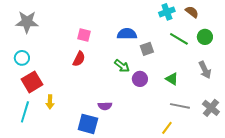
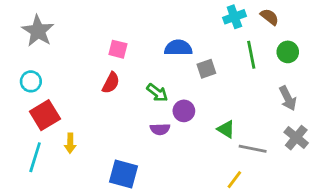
gray star: (27, 22) -> (38, 31), turned 30
green line: (179, 39) -> (251, 55), turned 48
green arrow: (122, 66) -> (157, 93), moved
purple circle: (140, 79) -> (184, 111), moved
green triangle: (172, 79) -> (226, 129), moved
purple semicircle: (105, 106) -> (160, 129), moved
gray cross: (211, 108) -> (296, 138), moved

